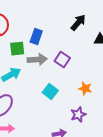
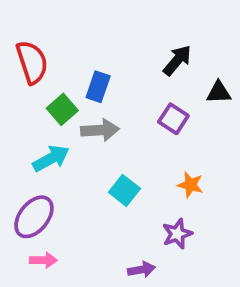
green square: (17, 49) -> (62, 109), turned -35
purple square: (62, 60) -> (173, 119), moved

